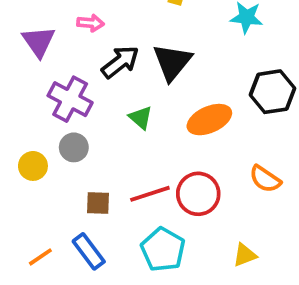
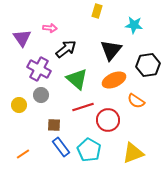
black triangle: (172, 62) -> (111, 50), moved
green triangle: (141, 118) -> (77, 79), size x1.6
orange semicircle: (265, 179) -> (136, 101), moved
red line: (150, 194) -> (83, 107), moved
blue rectangle: (89, 251) -> (61, 147), moved
yellow triangle: (245, 255) -> (133, 153), size x1.6

